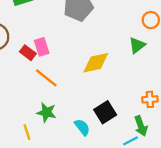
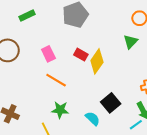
red rectangle: (28, 53) -> (81, 55), moved
yellow diamond: (96, 63) -> (97, 61), turned -35

